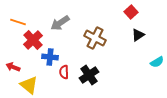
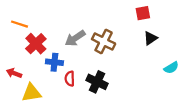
red square: (131, 12) -> (143, 13), turned 32
gray arrow: (60, 23) -> (75, 38), moved
black cross: (89, 75) -> (97, 82), turned -30
yellow triangle: (29, 85) -> (31, 93), turned -48

